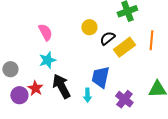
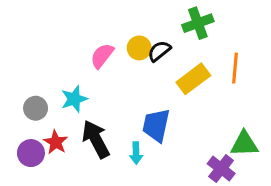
pink semicircle: (45, 32) -> (102, 56), moved, turned -114
black semicircle: (107, 38) -> (159, 51), moved
gray circle: (10, 69) -> (36, 108), moved
purple cross: (124, 99) -> (221, 169), moved

